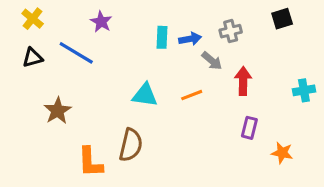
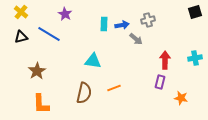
black square: (282, 19) -> (195, 12), moved
red arrow: (243, 81) -> (165, 60), moved
orange line: (192, 95) -> (114, 88), moved
orange L-shape: (90, 162) -> (41, 104), moved

